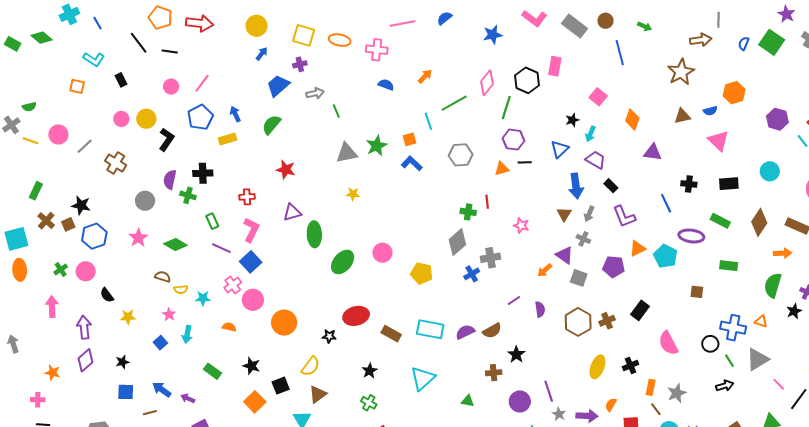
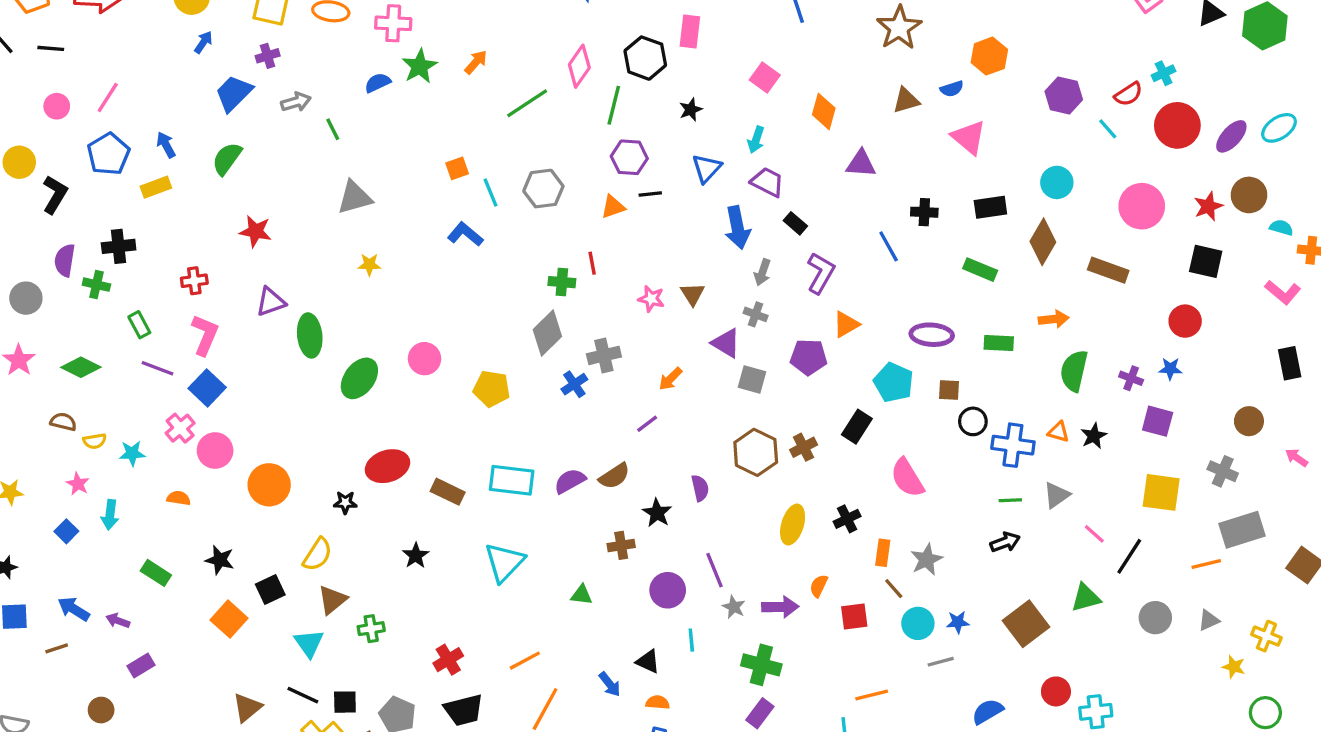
blue semicircle: (386, 85) -> (378, 83), moved, turned -42
black star: (572, 120) -> (691, 110), moved
cyan line: (428, 121) -> (490, 192), moved
green star: (377, 146) -> (420, 66), moved
blue L-shape: (412, 163) -> (465, 234), moved
brown triangle: (564, 214) -> (693, 294), moved
purple L-shape: (624, 217) -> (821, 273), turned -125
brown diamond: (759, 222) -> (1043, 242), moved
purple ellipse: (691, 236) -> (932, 335), moved
orange arrow: (783, 253) -> (1054, 319), moved
cyan pentagon: (666, 256) -> (894, 382), moved
orange arrow: (545, 270) -> (670, 379), moved
purple semicircle: (540, 309) -> (700, 488), moved
black star: (794, 311) -> (1094, 436), moved
black circle: (710, 344) -> (973, 421), moved
gray triangle: (757, 359) -> (1057, 495), size x0.7
green line: (729, 361) -> (1010, 500), turned -56
green cross: (369, 403) -> (371, 629), moved, turned -35

